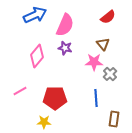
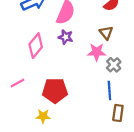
blue line: (96, 98) -> (109, 90), moved

